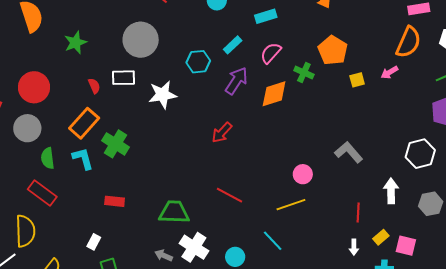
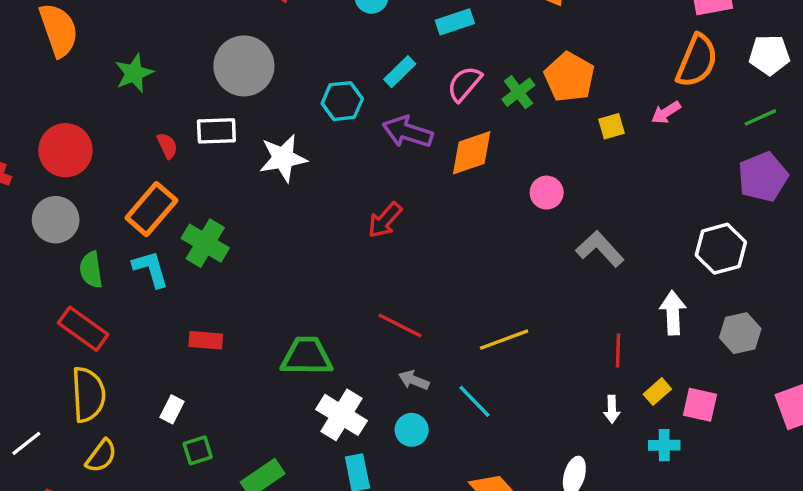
green cross: (304, 72) -> (518, 92), moved, turned 30
purple arrow: (236, 81) -> (408, 132), turned -104
pink circle: (303, 174) -> (547, 193), moved
yellow semicircle: (25, 231) -> (88, 395), moved
gray arrow: (164, 255) -> (414, 380), moved

